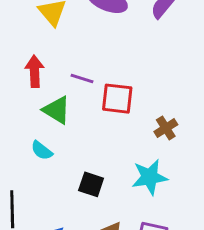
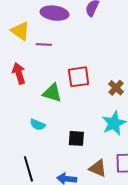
purple line: (82, 79) -> (44, 44), moved
green triangle: (57, 110) -> (52, 93), moved

